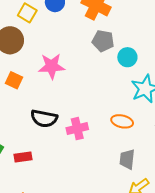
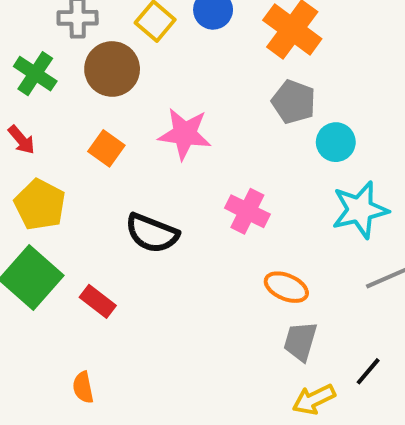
orange ellipse: (122, 121) -> (286, 287), moved
pink cross: (77, 129) -> (247, 211), moved, turned 30
red rectangle: (23, 157) -> (98, 301), turned 36

